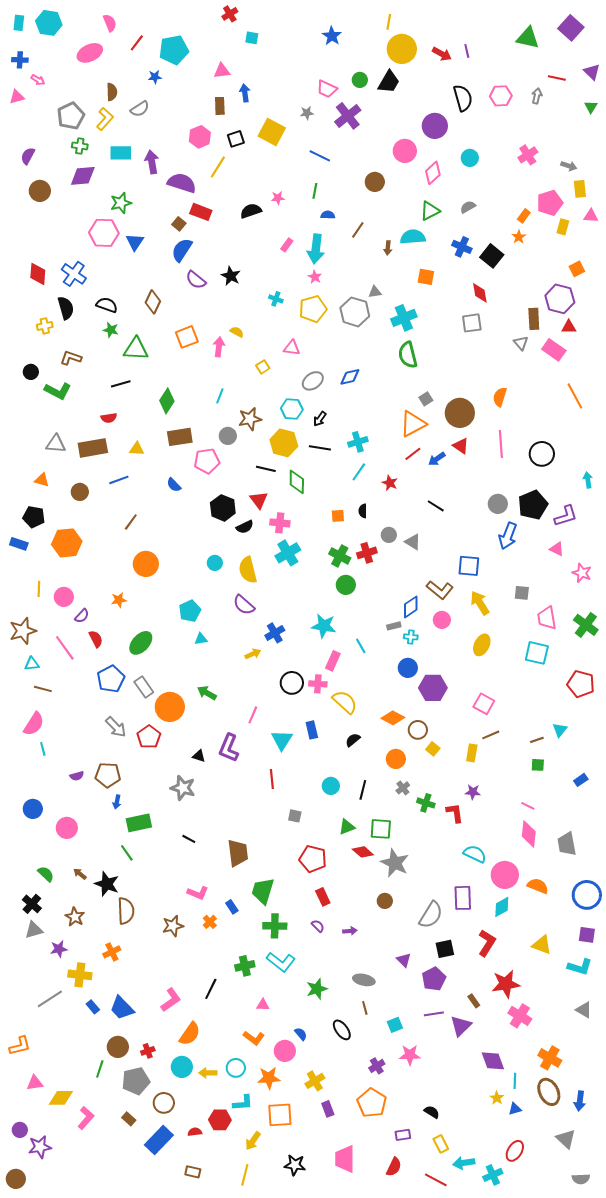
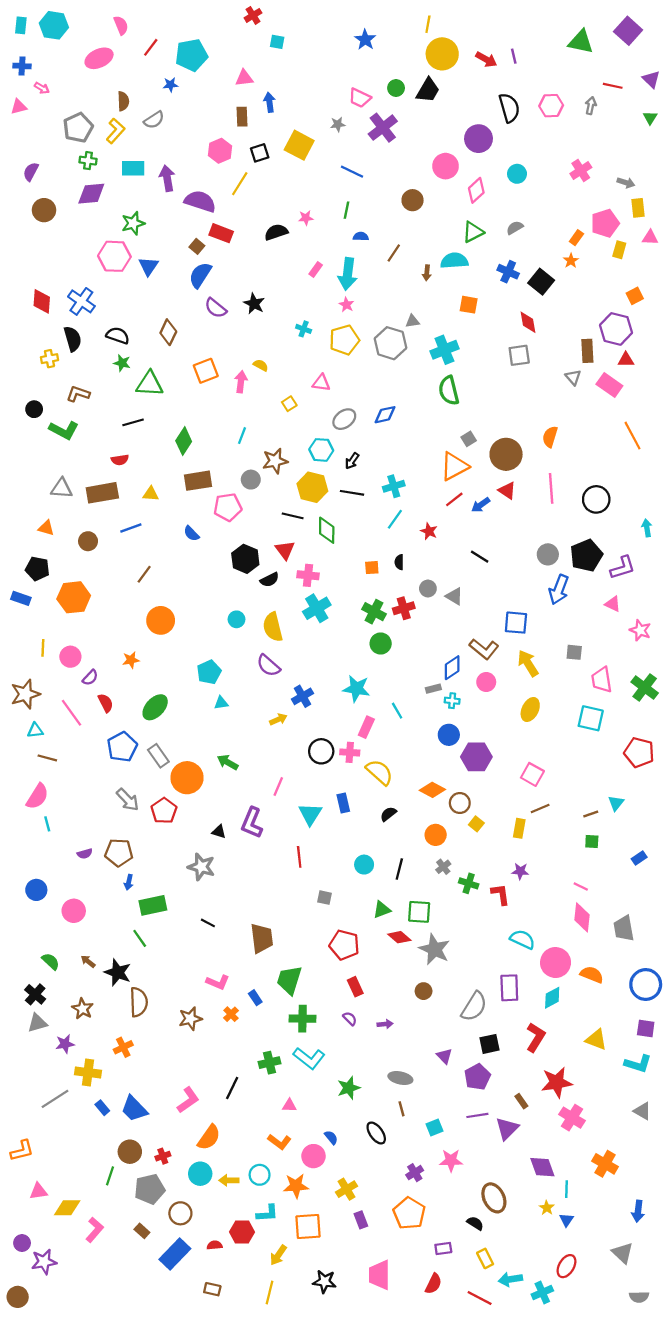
brown ellipse: (549, 1092) -> (494, 1198), moved
blue triangle: (515, 1109) -> (567, 1220), turned -40

